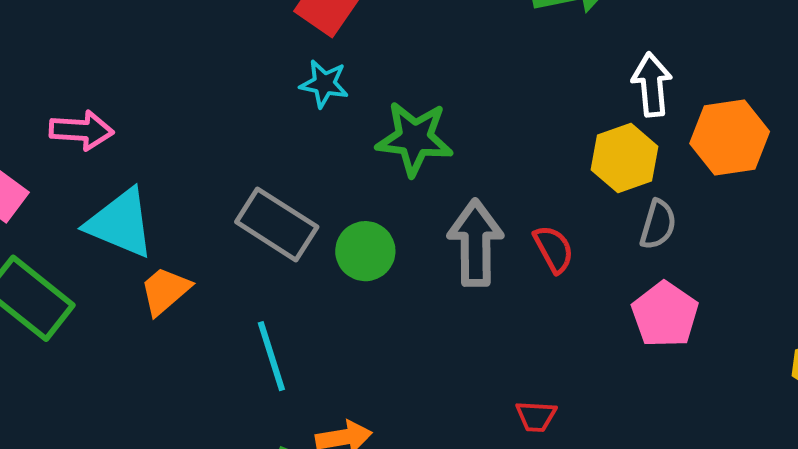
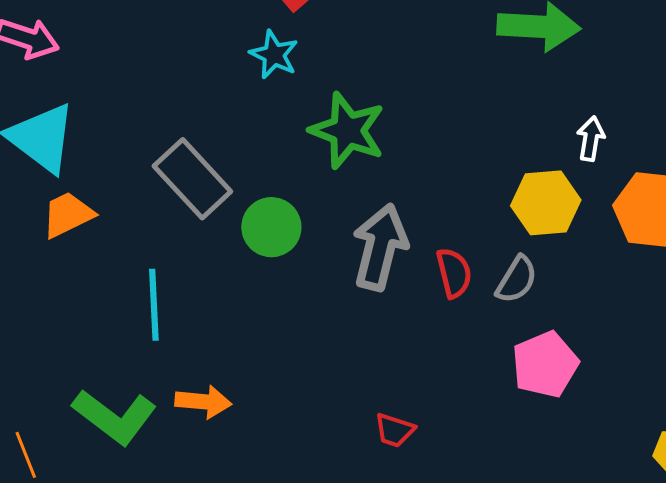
white arrow: (652, 85) -> (591, 139), size x0.7
gray semicircle: (658, 224) -> (517, 280), moved

